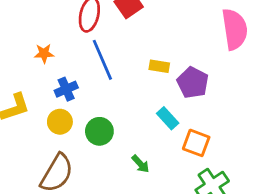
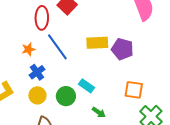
orange star: (44, 53) -> (28, 49), moved
yellow rectangle: (159, 66) -> (97, 43), size x1.5
cyan rectangle: (168, 118) -> (87, 86), moved

